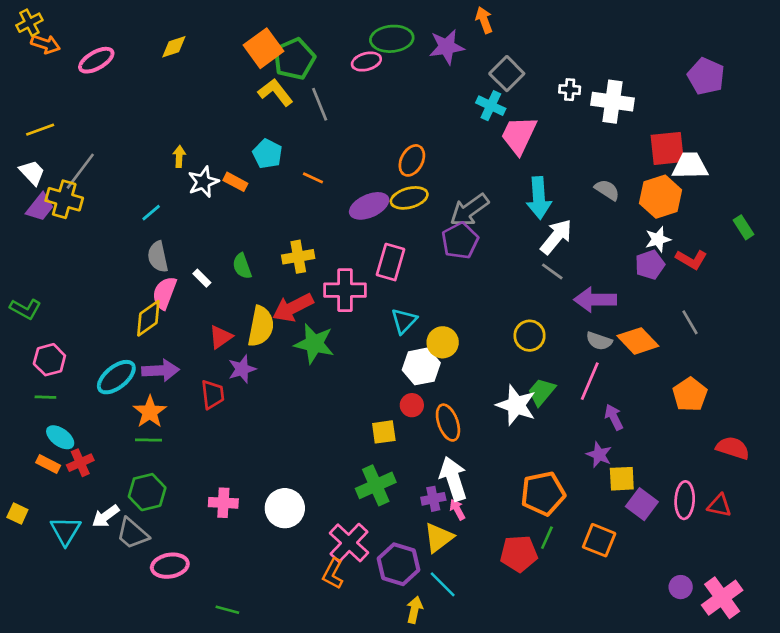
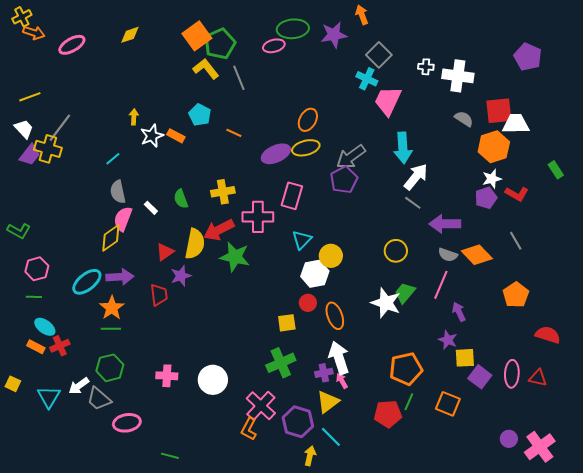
gray semicircle: (607, 190) -> (464, 119), moved

